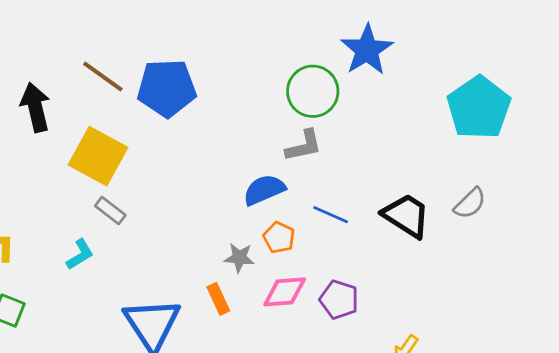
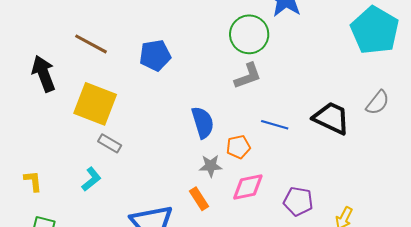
blue pentagon: (167, 88) -> (155, 55), moved, size x0.7
blue semicircle: (264, 190) -> (203, 123), moved, turned 104
orange pentagon: (279, 237) -> (238, 147), turned -30
purple pentagon: (339, 300) -> (298, 201), moved

